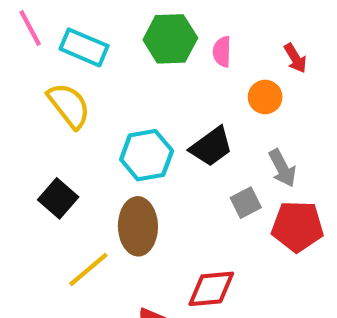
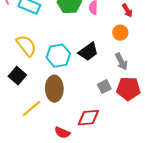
orange circle: (265, 97) -> (120, 33), moved
yellow semicircle: (69, 106) -> (26, 46), moved
gray square: (246, 203) -> (104, 87), moved

